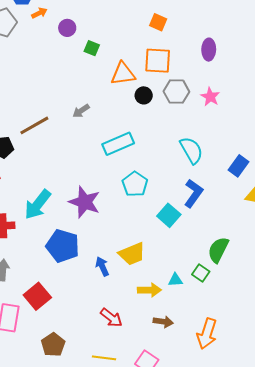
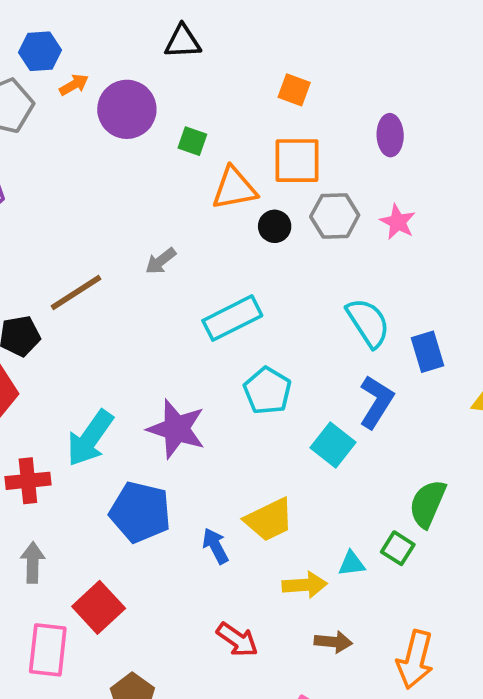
purple circle: (67, 28) -> (127, 109), size x1.8
green square: (92, 48) -> (192, 141), moved
blue rectangle: (238, 166) -> (428, 352), moved, turned -50

